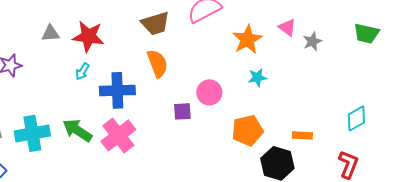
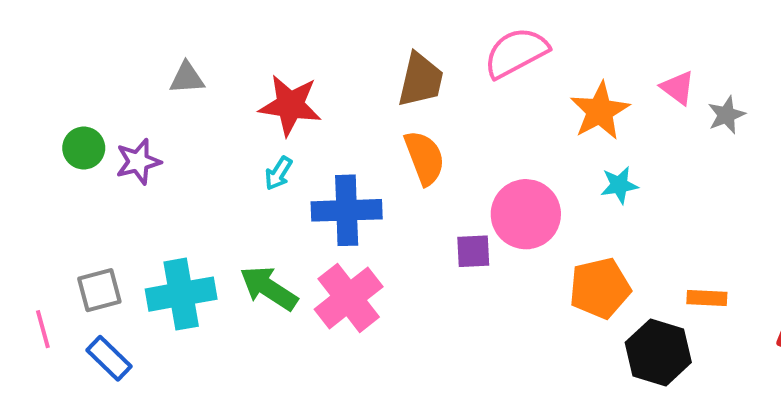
brown trapezoid: (155, 23) -> (421, 80), turned -60
gray triangle: (50, 33) -> (187, 78), moved
pink circle: (209, 92) -> (526, 214), size x1.4

